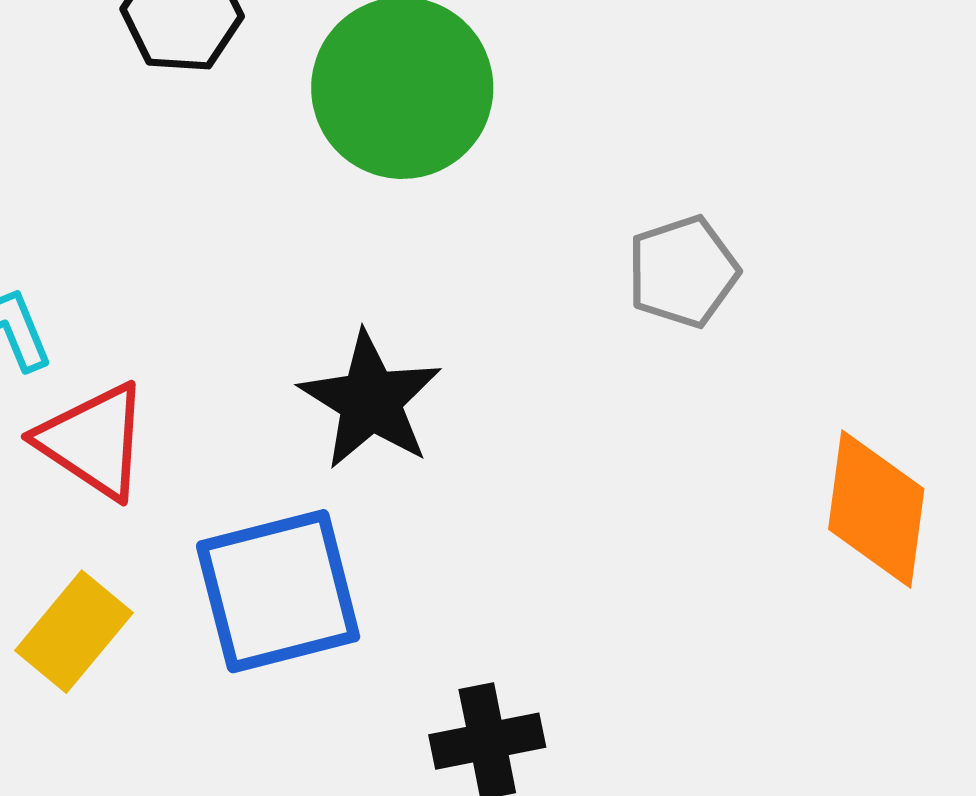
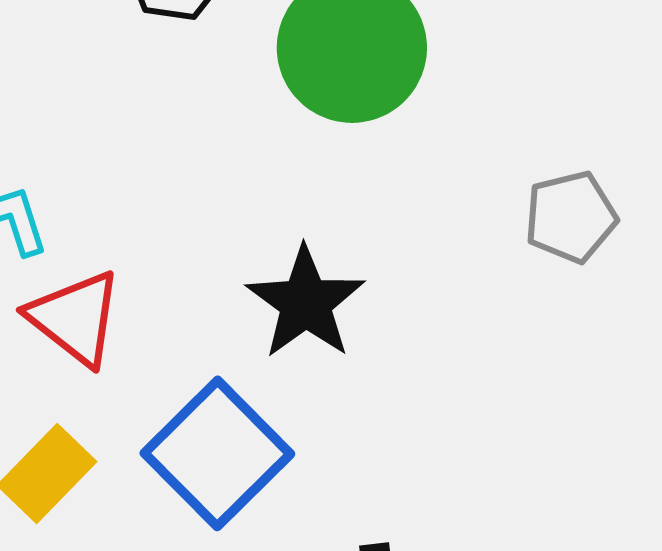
blue square: (278, 591) -> (217, 453), turned -35

